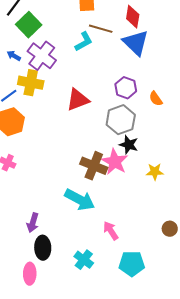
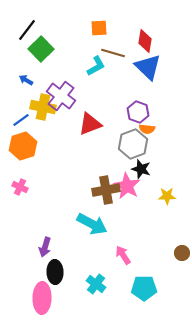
purple cross: (42, 56) -> (61, 96), moved
orange semicircle: (156, 99) -> (147, 129), moved, turned -49
brown cross: (94, 166) -> (106, 190), turned -32
pink ellipse: (30, 274) -> (42, 298), size x1.4

